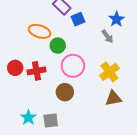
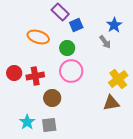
green circle: (58, 46) -> (67, 48), moved
yellow cross: (109, 72) -> (118, 79), moved
brown circle: (65, 92) -> (52, 98), moved

